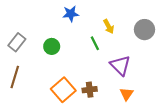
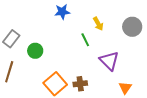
green circle: (52, 46) -> (35, 51), moved
orange triangle: (127, 94) -> (125, 88), moved

